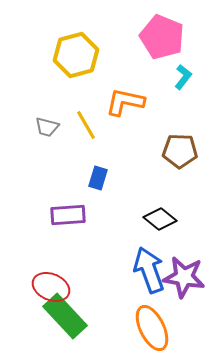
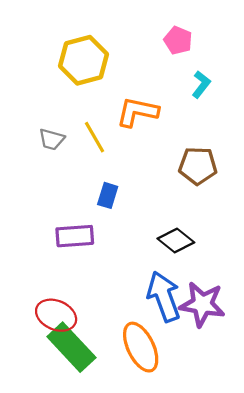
pink pentagon: (162, 37) -> (178, 40), size x0.6
orange ellipse: (152, 328) -> (141, 347), moved

